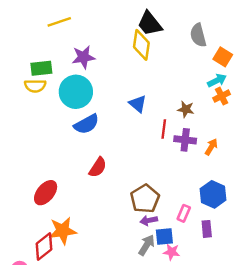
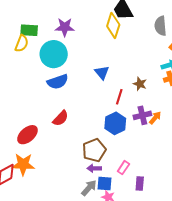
yellow semicircle: (35, 86) -> (22, 43), turned -78
purple cross: (185, 140) -> (142, 115), moved, turned -30
red ellipse: (46, 193) -> (27, 135), moved
blue hexagon: (213, 194) -> (115, 123), moved

